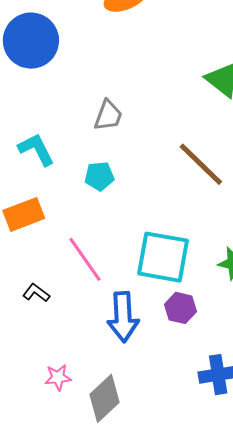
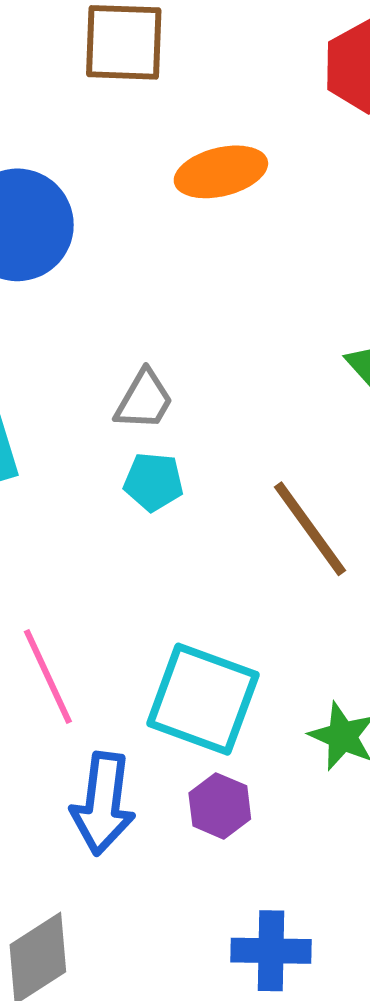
cyan pentagon: (99, 176) -> (153, 482), moved

